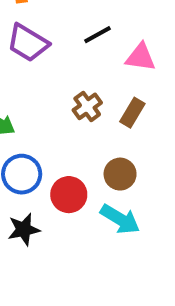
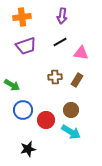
purple trapezoid: (28, 43) -> (26, 46), turned -50
brown cross: (87, 106) -> (55, 77), turned 32
black star: (24, 229) -> (28, 149), moved

